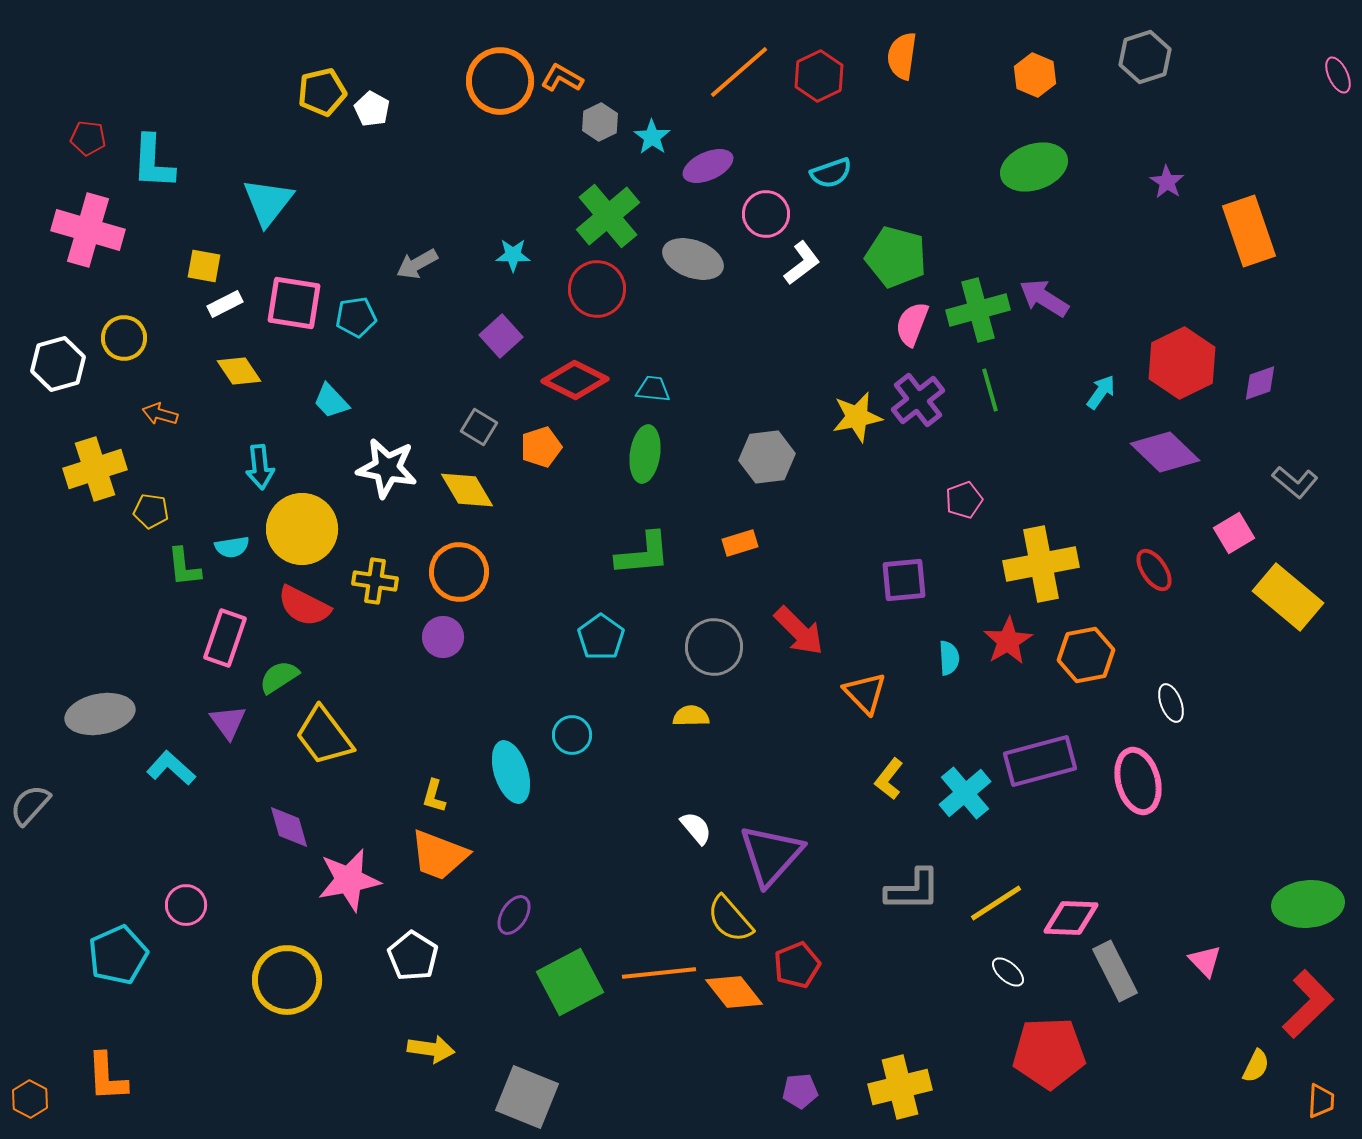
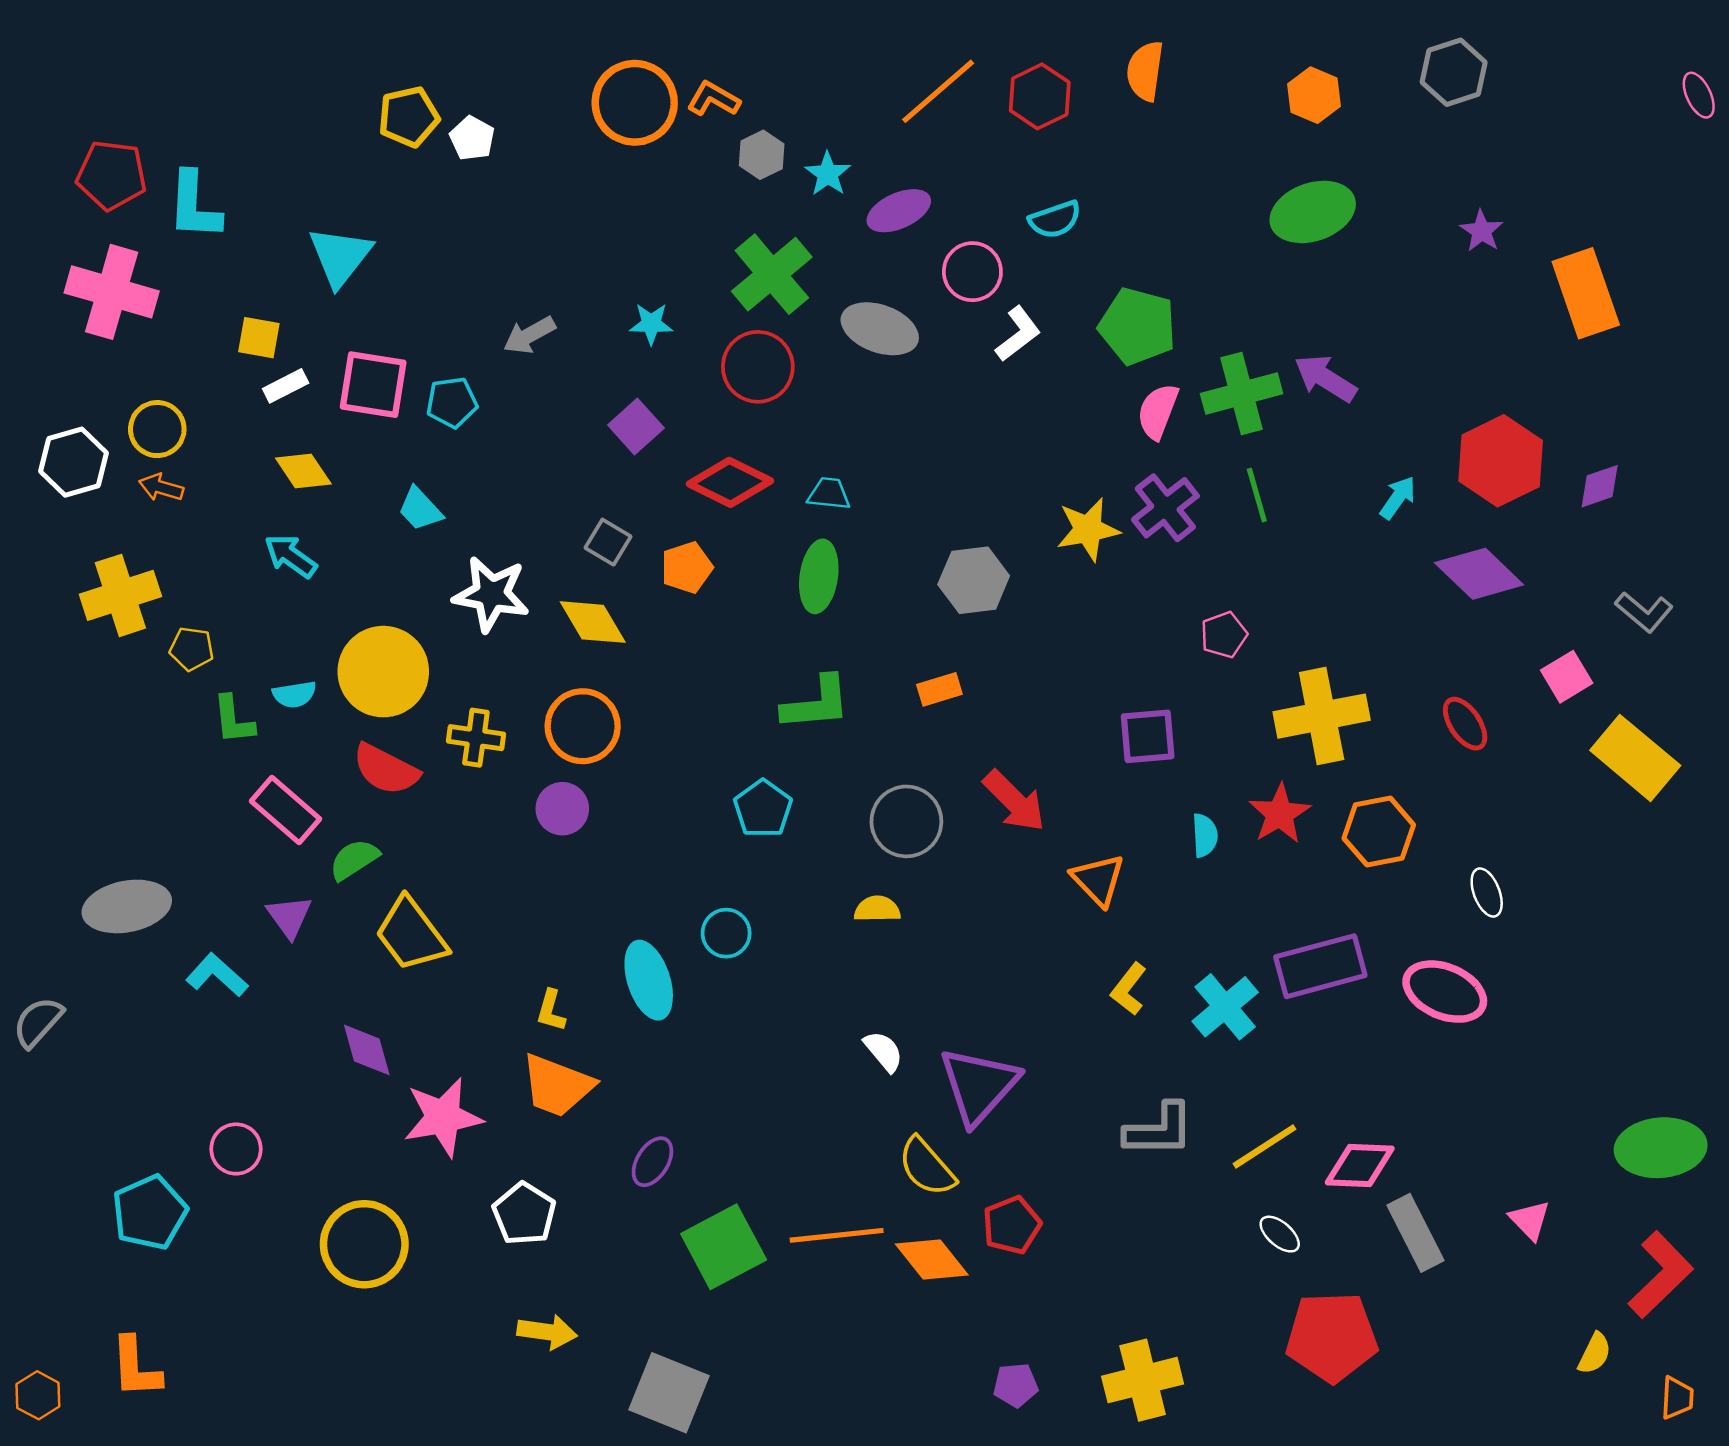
red pentagon: (88, 138) -> (112, 175), size x1.6
orange arrow: (160, 414) -> (161, 487), moved
cyan arrow: (260, 467) -> (291, 556), moved, turned 132
pink rectangle: (225, 638) -> (286, 810), turned -68
pink ellipse: (1138, 781) -> (1445, 992), turned -52

